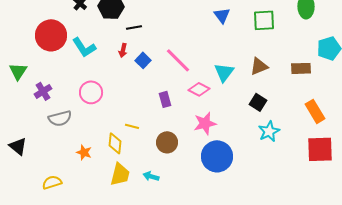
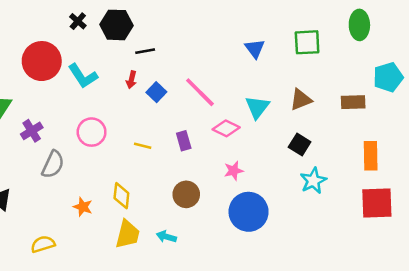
blue triangle: (222, 15) -> (255, 49), moved
orange rectangle: (315, 111) -> (371, 156), turned 30
gray semicircle: (60, 118) -> (53, 164), turned -50
pink star: (205, 123) -> (234, 171), size x0.7
yellow line: (132, 126) -> (143, 146), moved

